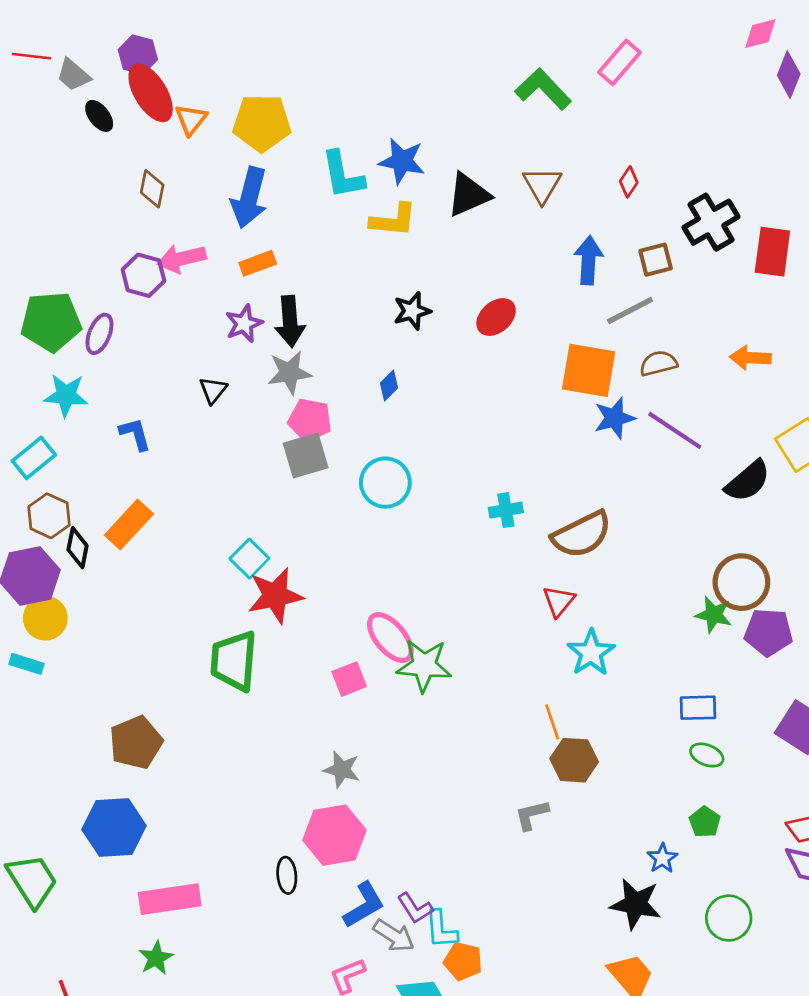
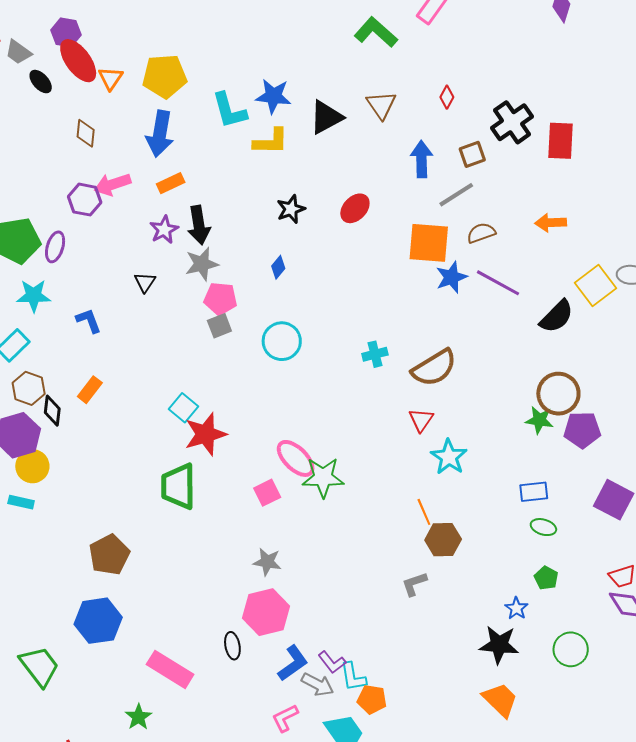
gray square: (306, 455) -> (219, 326), size x0.7
orange rectangle: (129, 525) -> (90, 390), size x0.7
pink rectangle: (170, 899) -> (170, 669), moved, turned 45

